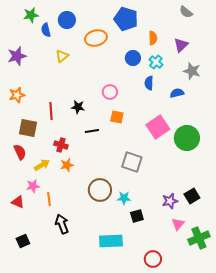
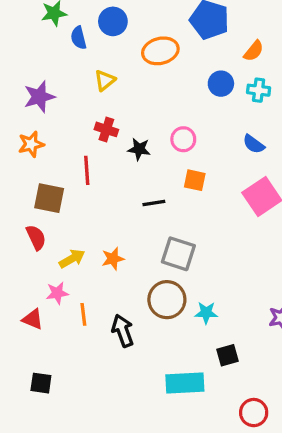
orange semicircle: (153, 38) -> (254, 51), turned 40
purple star: (17, 56) -> (39, 97), moved
cyan cross: (156, 62) -> (259, 90), turned -32
blue semicircle: (149, 83) -> (254, 144), moved, turned -56
black star: (78, 107) -> (139, 149), moved
red cross: (61, 145) -> (106, 129), moved
gray square: (132, 162) -> (178, 254), moved
black square: (137, 216) -> (227, 355), moved
black arrow: (62, 224) -> (123, 331), moved
black square: (23, 241) -> (41, 383), turned 32

